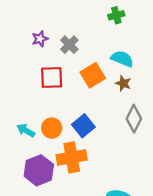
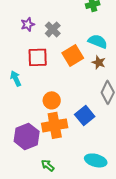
blue square: (83, 126) -> (85, 115), moved
orange circle: (52, 128) -> (52, 100), moved
cyan arrow: (26, 130) -> (16, 78), moved, turned 35

